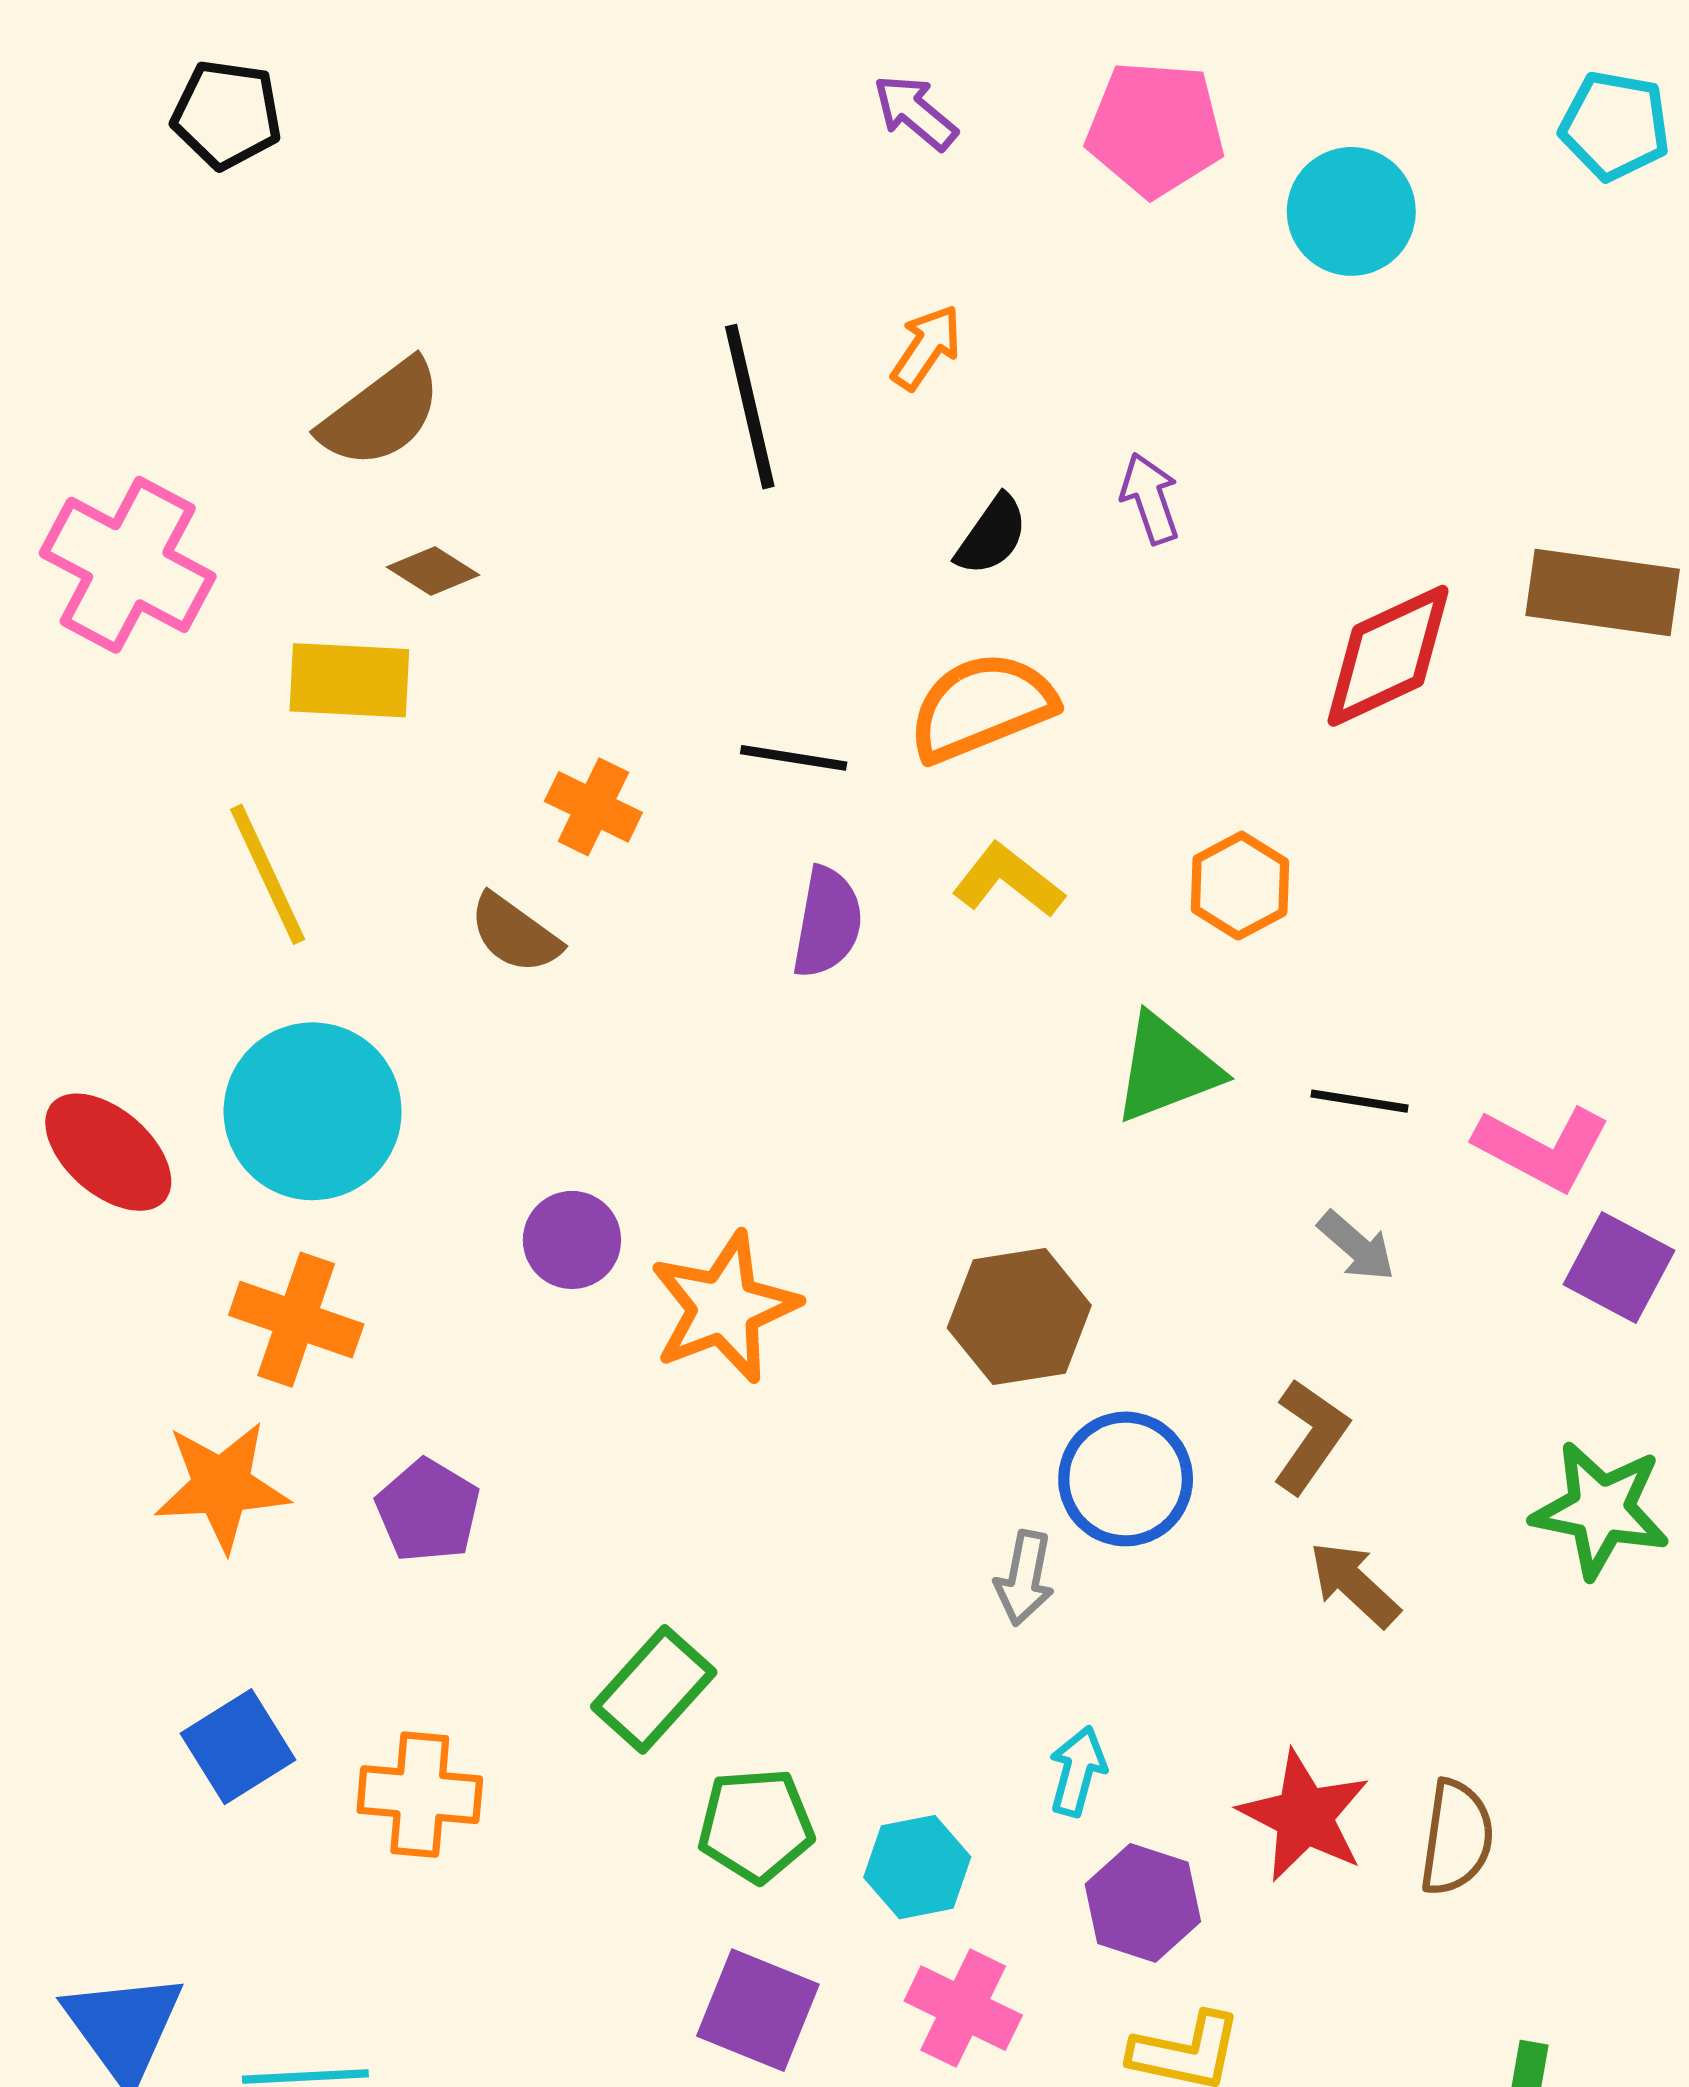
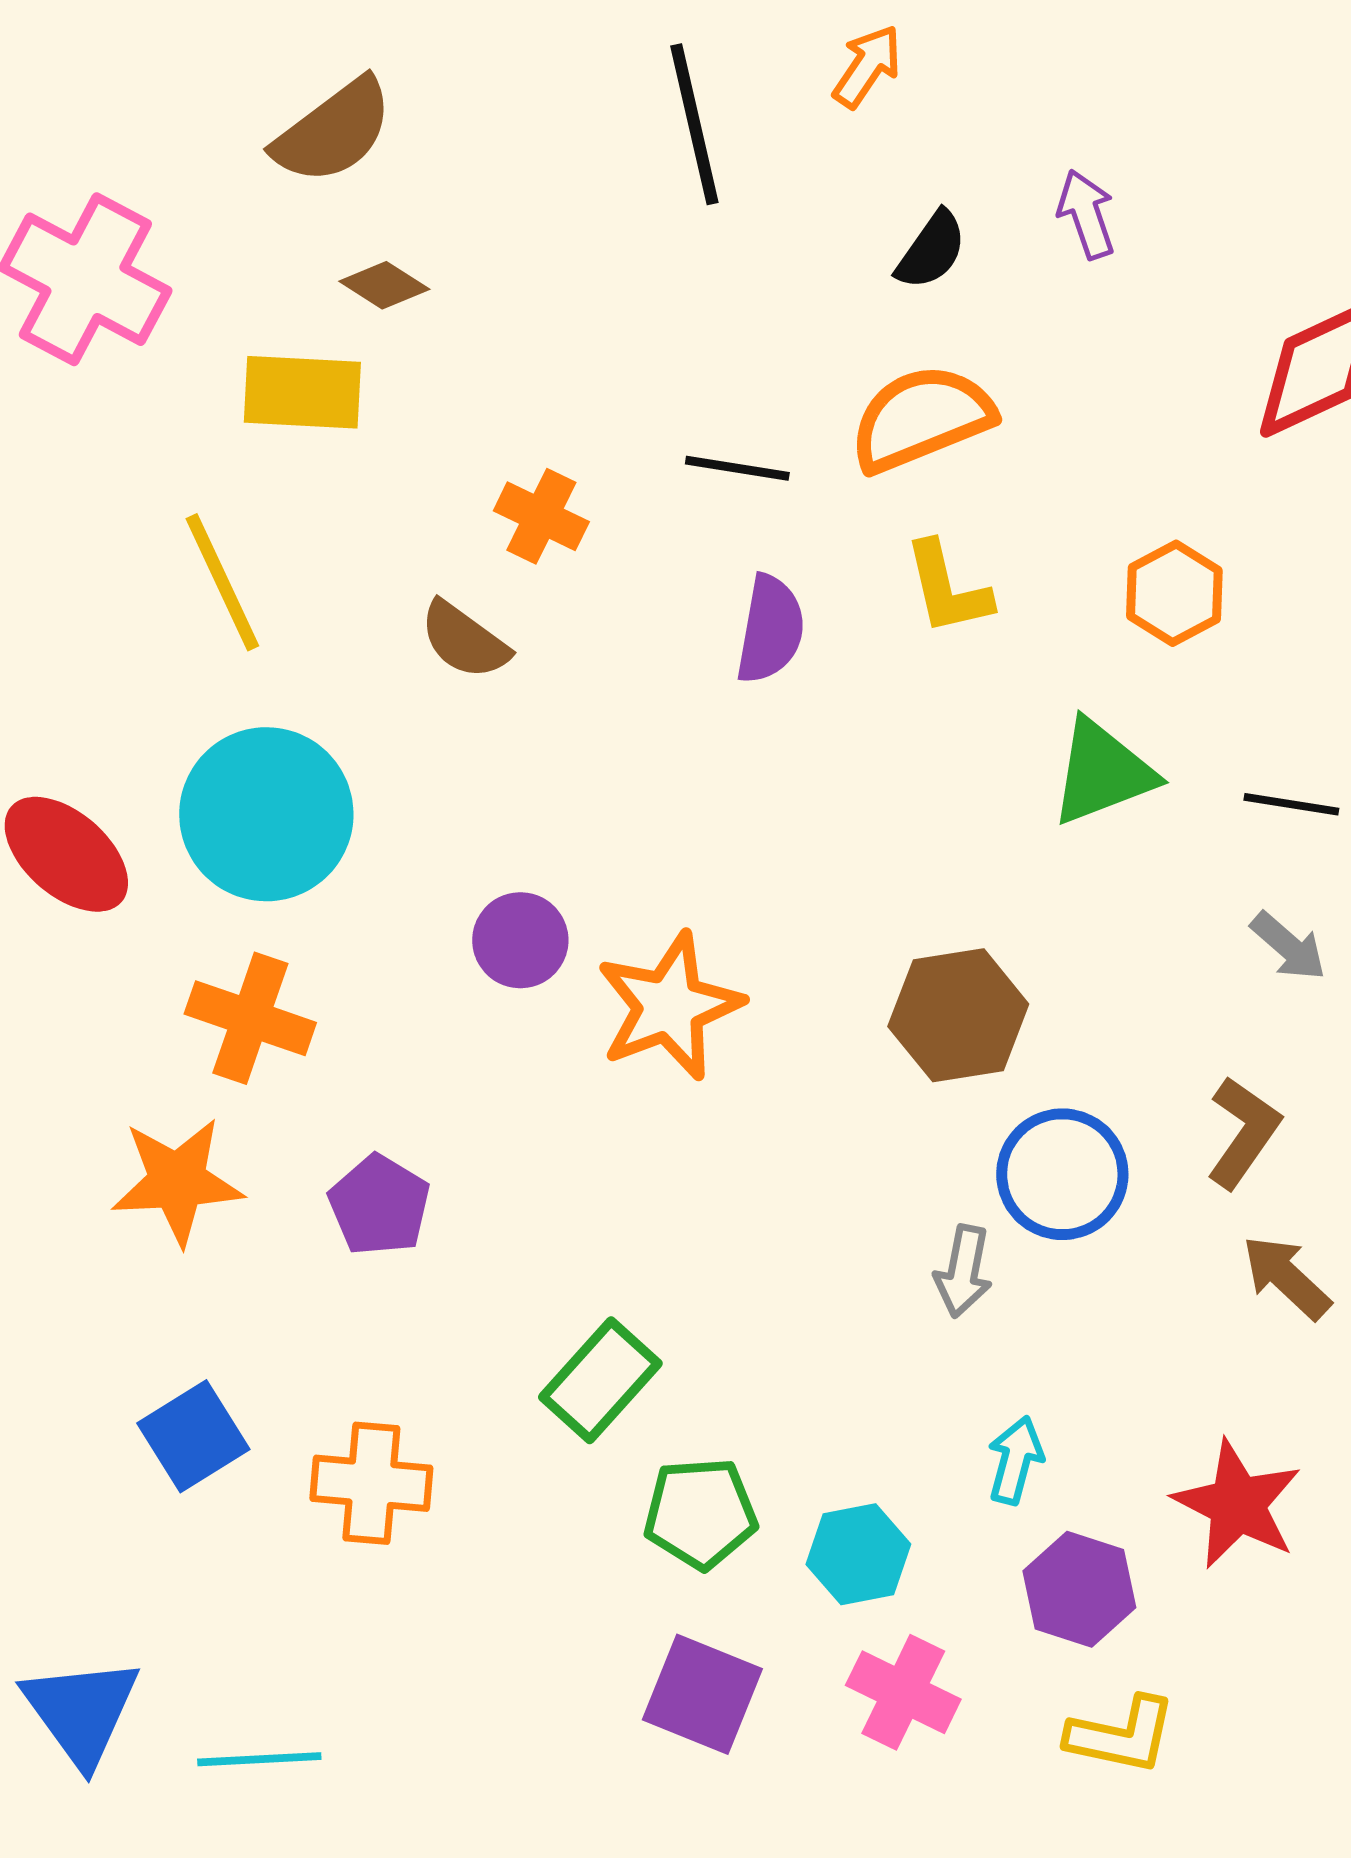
yellow L-shape: (1008, 880) -> (947, 588), turned -141

